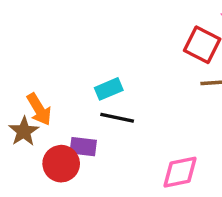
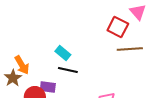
cyan rectangle: (109, 89) -> (63, 53), turned 63

